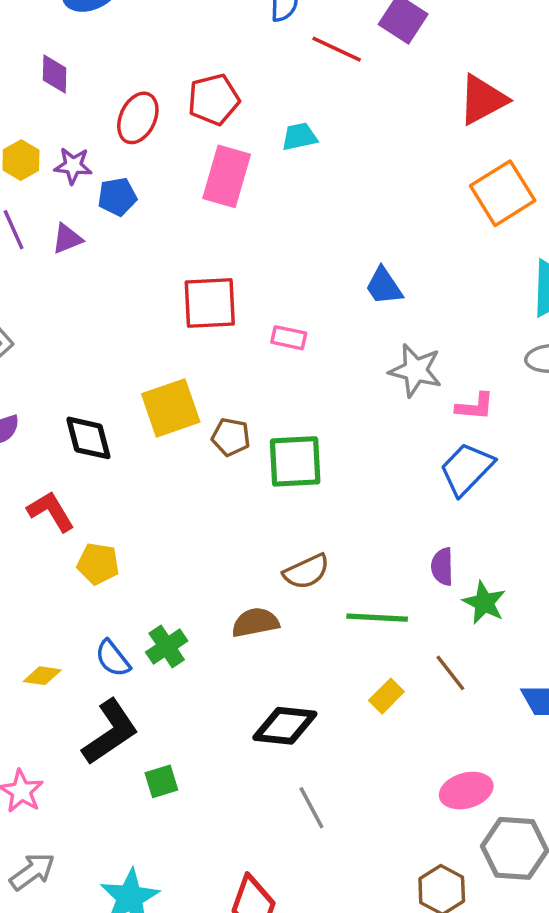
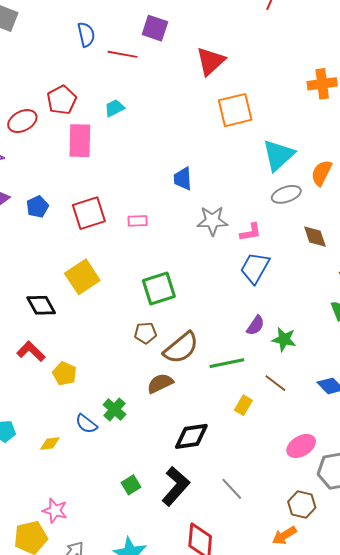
red ellipse: (138, 118) -> (22, 121), turned 52
orange square: (503, 193) -> (235, 110), turned 33
blue pentagon: (117, 197) -> (37, 207), moved
blue trapezoid: (384, 286) -> (183, 179), turned 45
brown pentagon: (231, 437) -> (145, 333), moved
yellow pentagon: (98, 564) -> (65, 374), turned 30
purple semicircle: (442, 567) -> (256, 325), turned -130
brown semicircle: (306, 572) -> (181, 348), size x1.4
black L-shape: (110, 732) -> (176, 486), moved
gray line: (311, 808) -> (232, 489), moved

